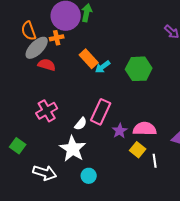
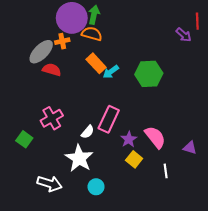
orange semicircle: (29, 31) -> (92, 34), moved, turned 126
pink semicircle: (145, 129) -> (155, 137), turned 50
green square: (18, 146) -> (24, 139), moved
yellow square: (138, 150) -> (134, 159), moved

